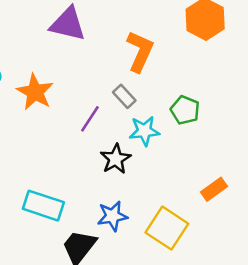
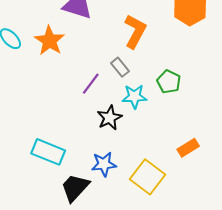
orange star: (35, 92) -> (49, 41), moved

